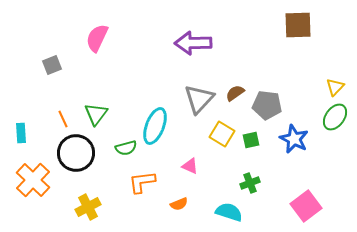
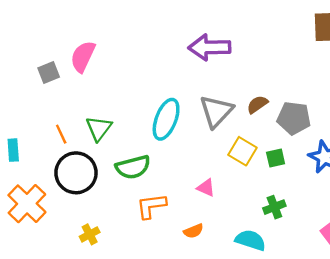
pink semicircle: (97, 38) -> (83, 57), moved
cyan ellipse: (155, 126) -> (166, 119), moved
green semicircle: (126, 148) -> (133, 167), size x1.4
yellow cross: (88, 207) -> (90, 234), size x0.7

